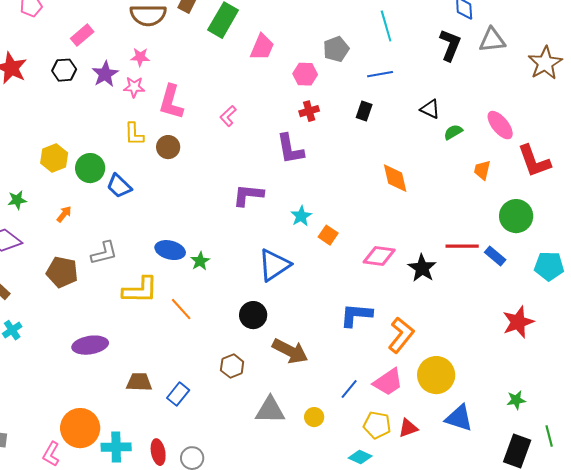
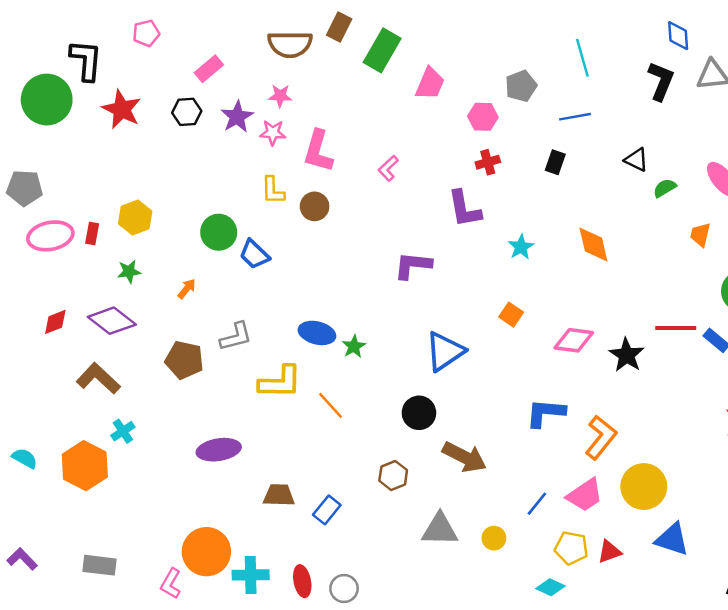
yellow hexagon: (54, 158) -> (135, 217), moved
cyan star: (301, 216) -> (521, 247), moved

